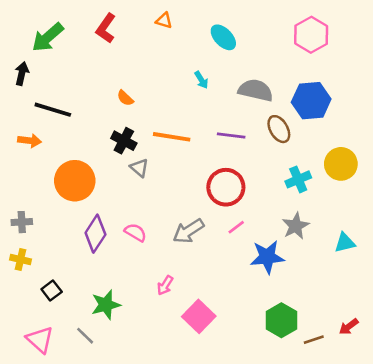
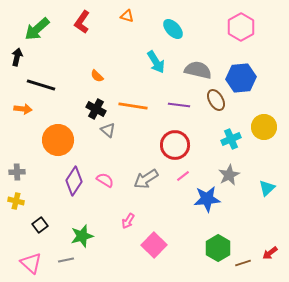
cyan arrow: (201, 80) -> (156, 62), size x1.6
cyan triangle: (345, 243) -> (267, 188), turned -30
gray line: (85, 336) -> (66, 260), turned -56

